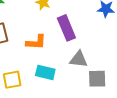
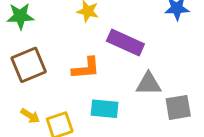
purple rectangle: (66, 28) -> (125, 42), turned -35

